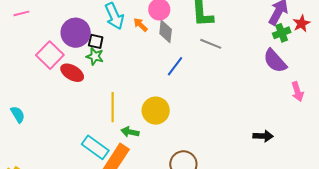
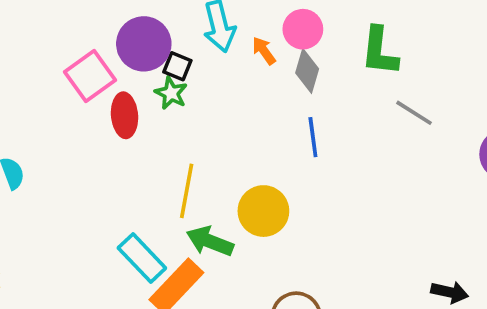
gray line: (211, 44) -> (414, 113), moved
blue line: (175, 66) -> (313, 137), turned -55
red ellipse: (72, 73) -> (125, 115), turned 45
green arrow: (130, 132) -> (210, 241), size x1.4

